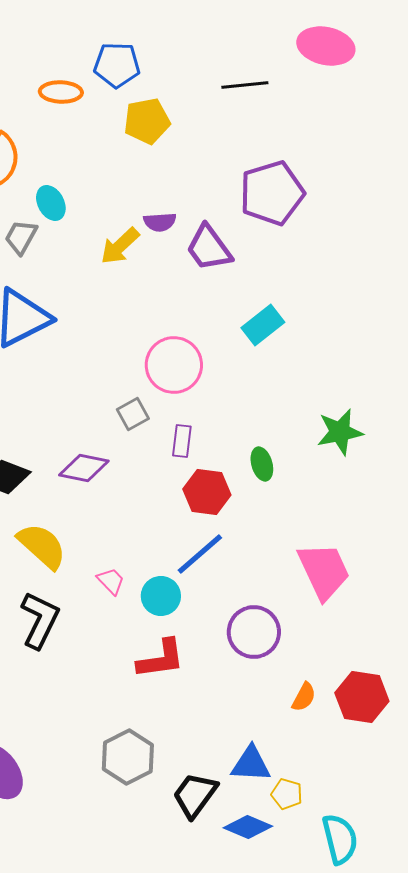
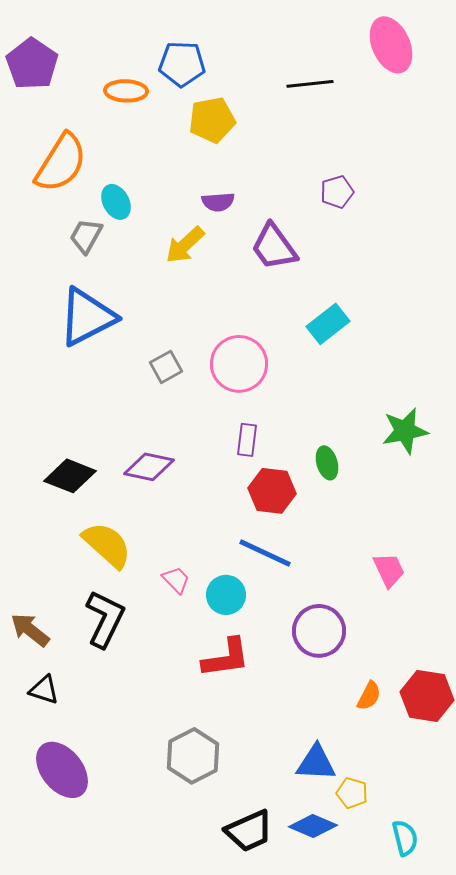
pink ellipse: (326, 46) -> (391, 45), turned 54
purple pentagon: (272, 193) -> (337, 192), size x0.5
purple semicircle: (160, 222) -> (218, 202), moved
gray square: (133, 414) -> (166, 367), moved
blue line: (200, 554) -> (265, 553), turned 66
pink trapezoid: (324, 571) -> (389, 570), size x0.6
black trapezoid: (195, 795) -> (249, 831), moved, turned -150
cyan semicircle: (340, 839) -> (405, 838), size x0.7

